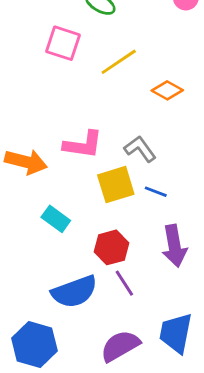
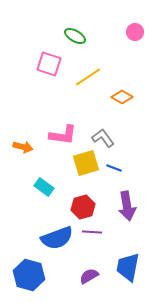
orange arrow: (26, 162) -> (23, 147), size x0.7
purple line: (124, 283) -> (92, 232), turned -54
purple semicircle: (120, 346) -> (89, 276), size x0.7

